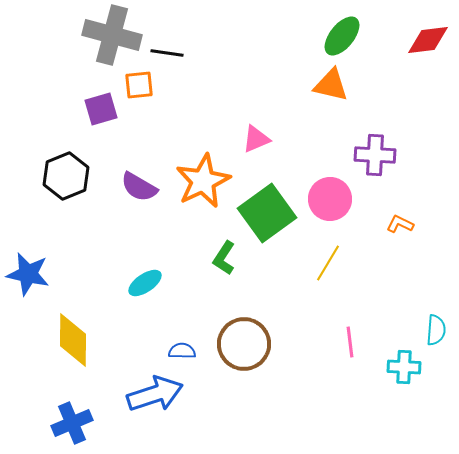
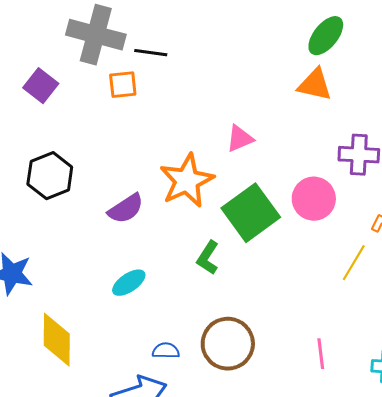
purple square: (101, 109) -> (41, 86), moved, turned -36
purple semicircle: (139, 187) -> (126, 209), moved, turned -63
yellow line: (328, 263) -> (354, 263), moved
pink line: (350, 342) -> (321, 354), moved

